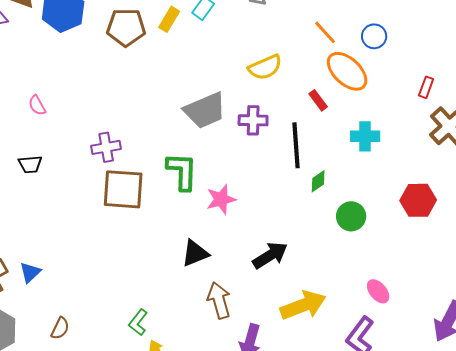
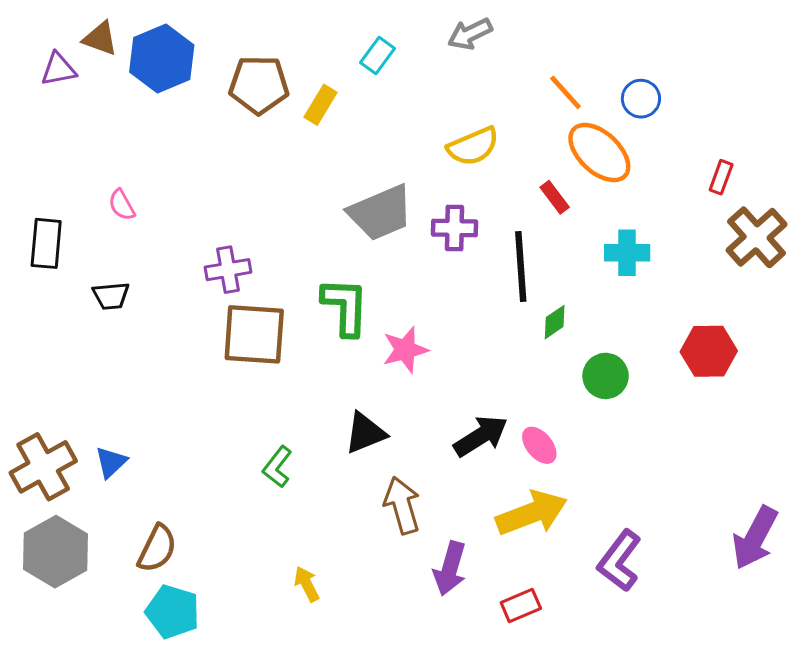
yellow rectangle: (169, 19) -> (320, 105), moved
pink ellipse: (378, 291) -> (539, 445), moved
green L-shape: (138, 322) -> (277, 467), moved
brown semicircle: (60, 328) -> (157, 549), size x1.4

